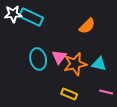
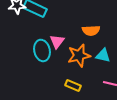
orange semicircle: (87, 26) -> (91, 30), moved, turned 42
pink triangle: (59, 57) -> (57, 41), moved

